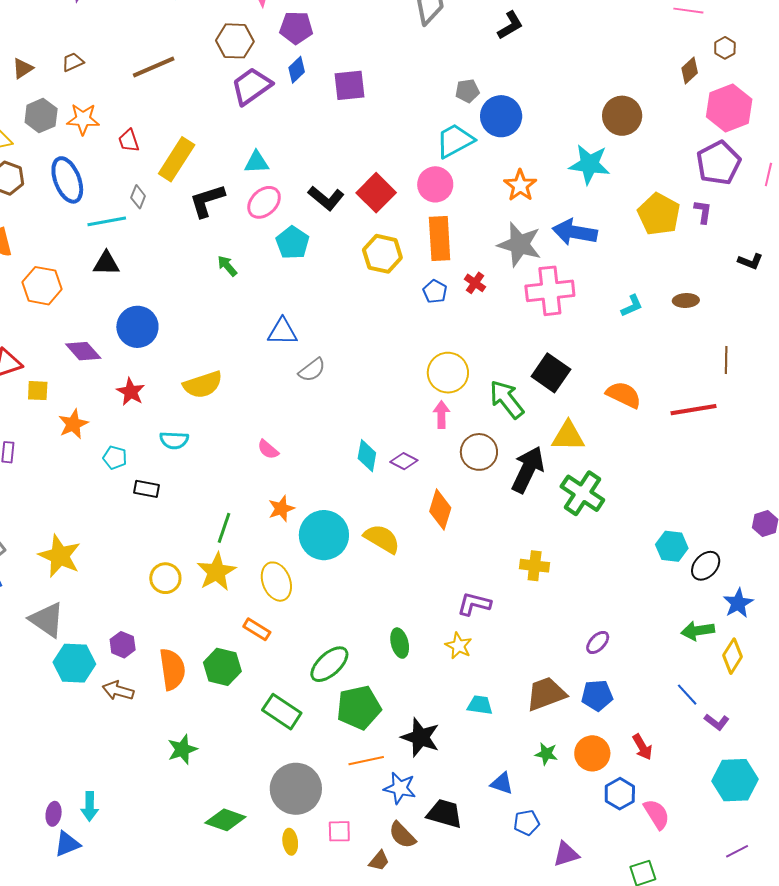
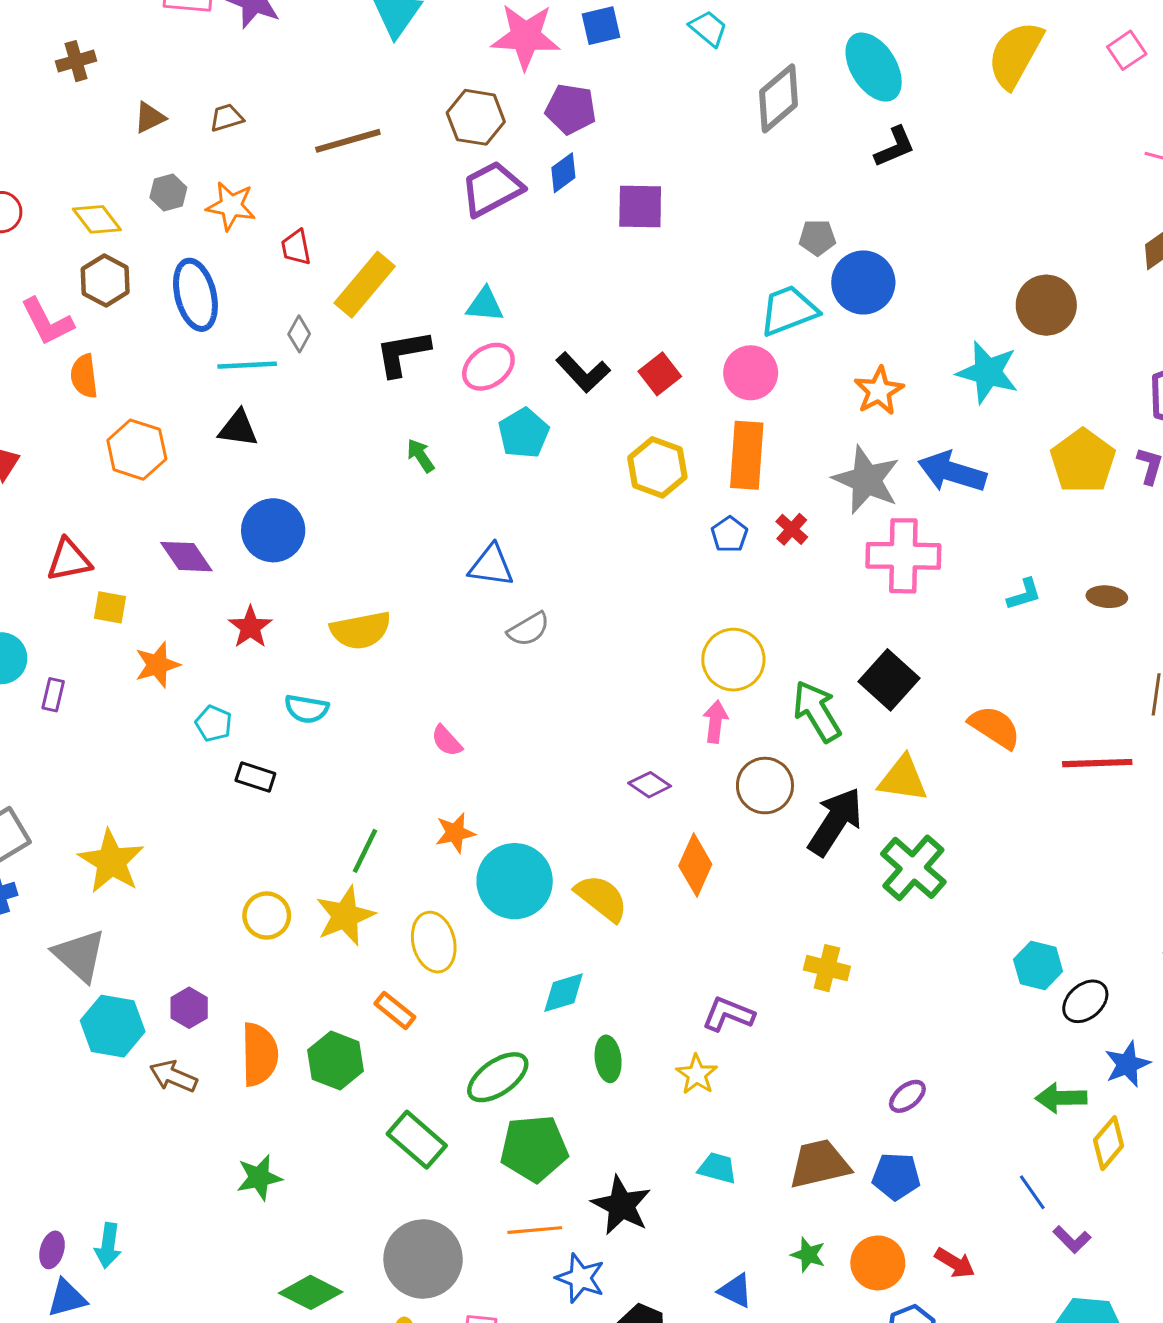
gray hexagon: (41, 116) -> (168, 193), size x0.7
red square: (376, 193) -> (660, 374), size x0.7
cyan diamond: (367, 456) -> (564, 993), moved, turned 56
red arrow: (642, 747) -> (955, 1263), turned -36

